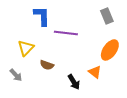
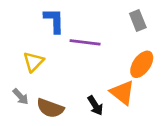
brown semicircle: (47, 65) -> (50, 108), moved, size x1.5
orange triangle: (95, 72) -> (122, 93), size x1.5

